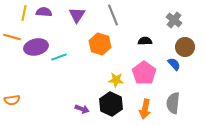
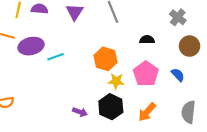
orange hexagon: (100, 44) -> (105, 59), moved
blue semicircle: (174, 64) -> (178, 75), moved
gray semicircle: (173, 103) -> (188, 112), moved
orange arrow: (145, 109) -> (147, 112), turned 30

